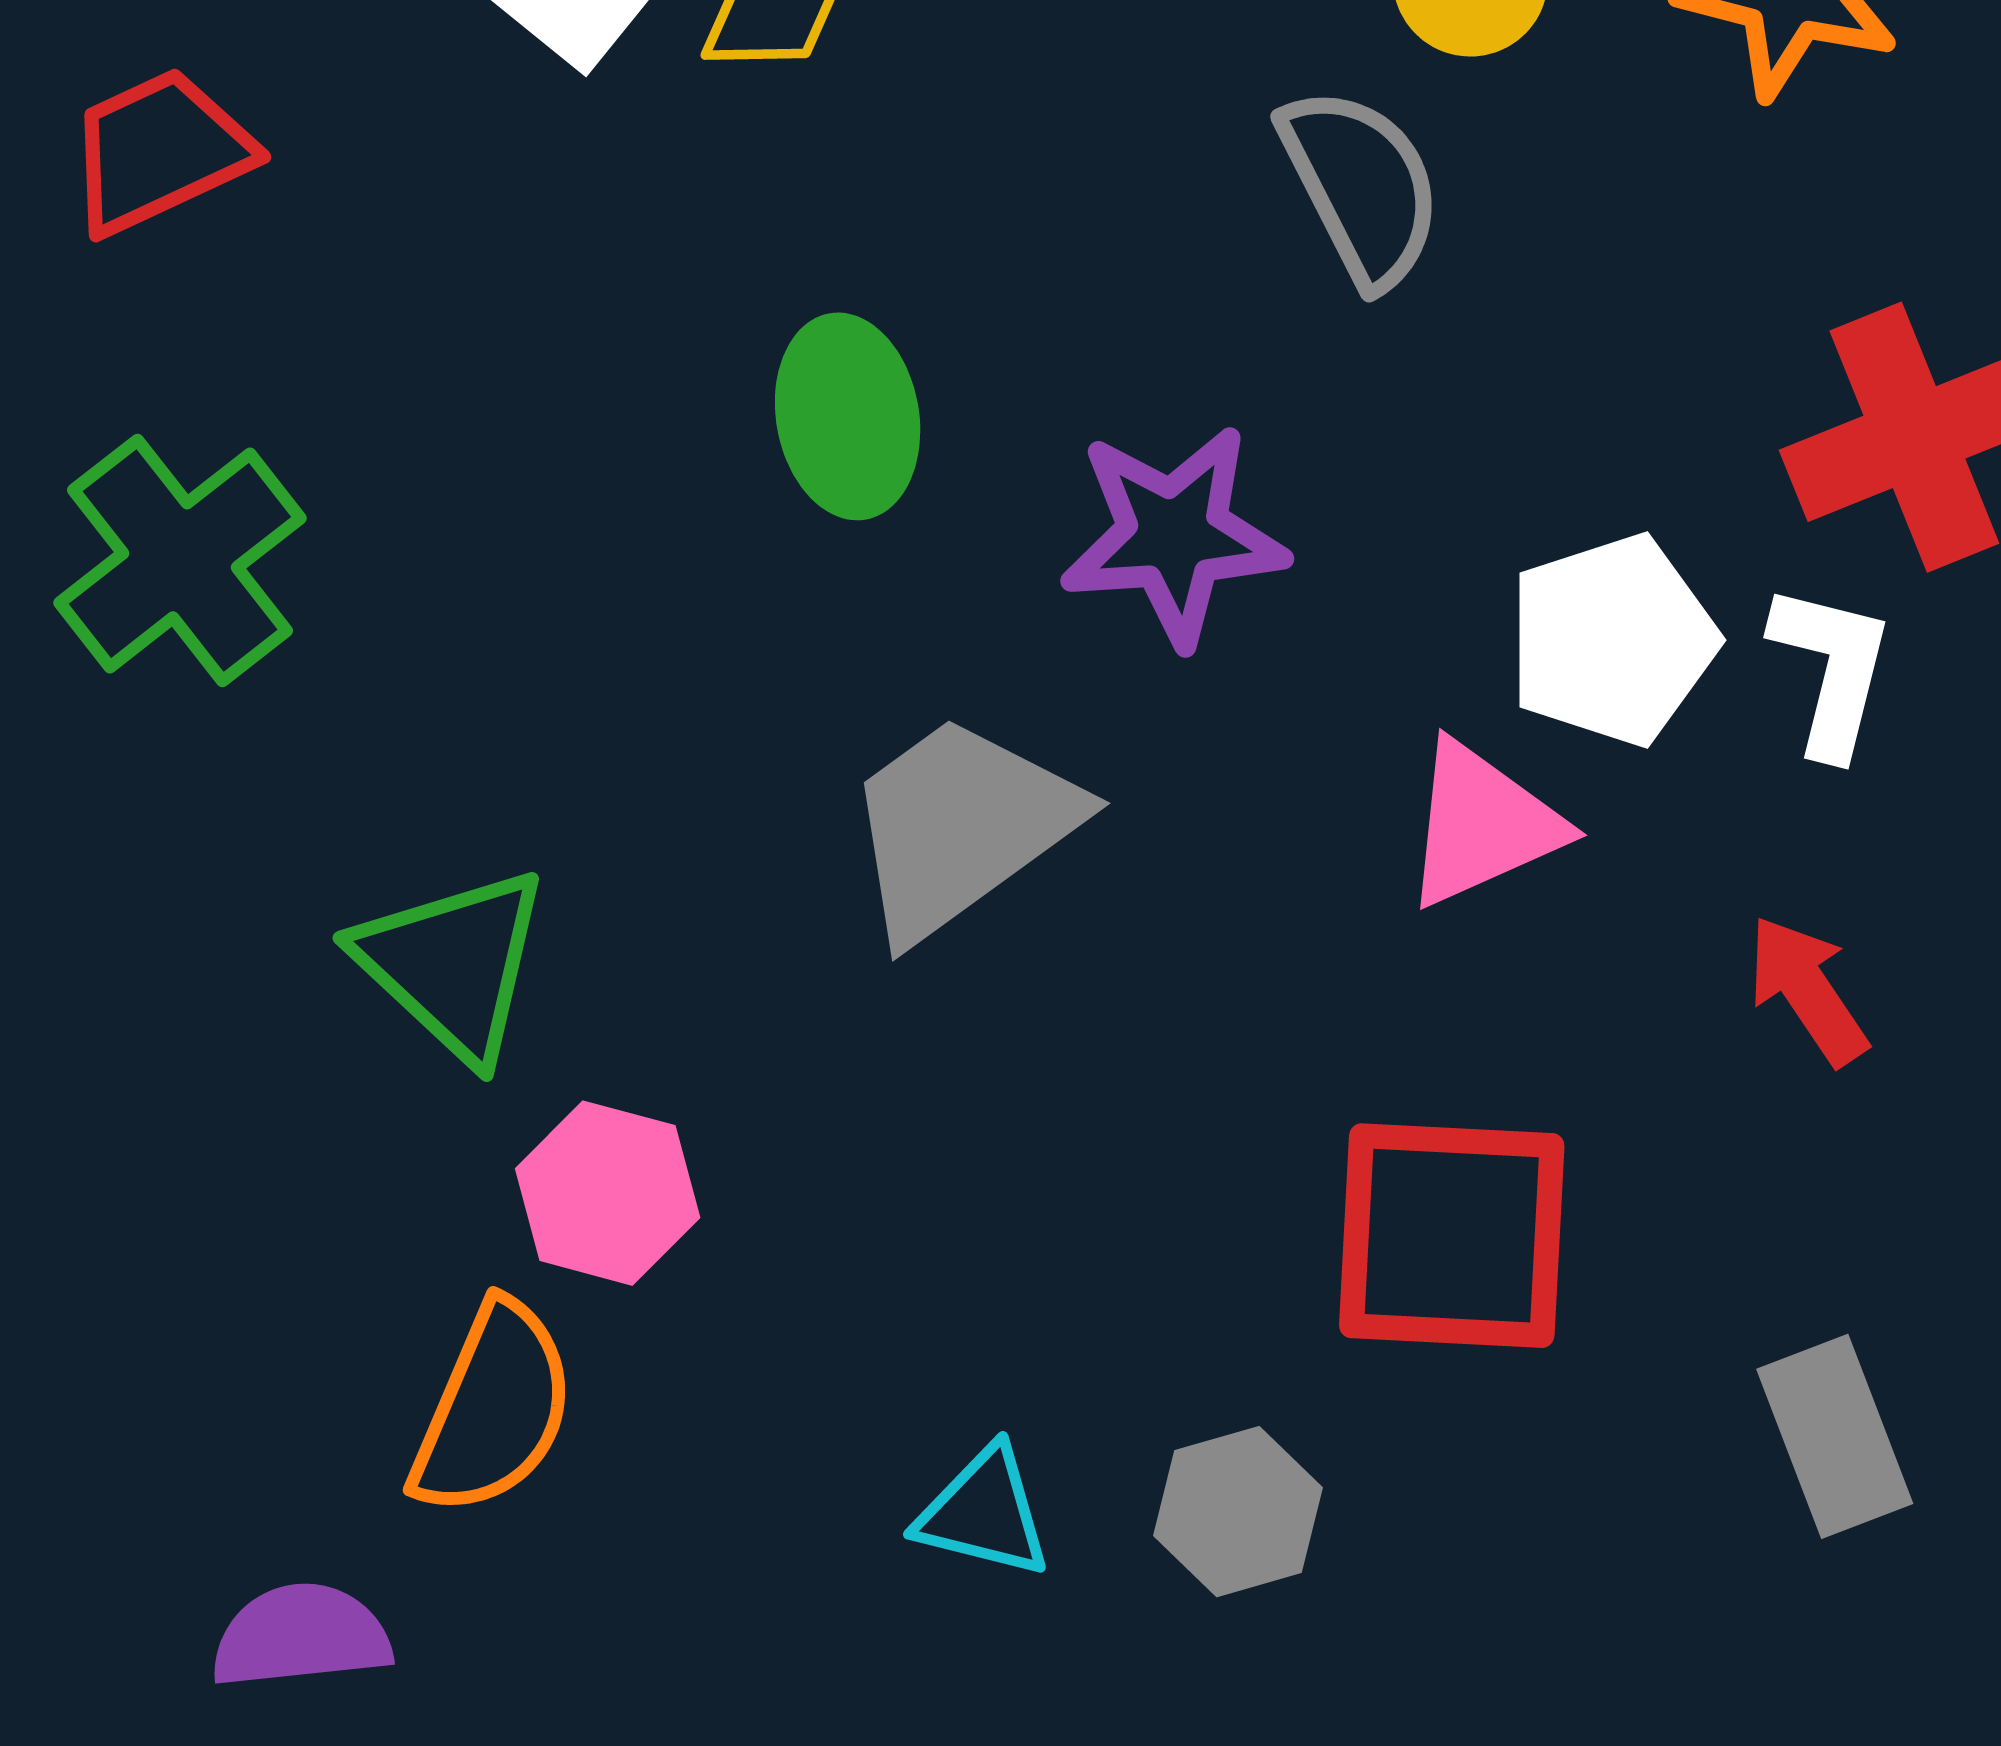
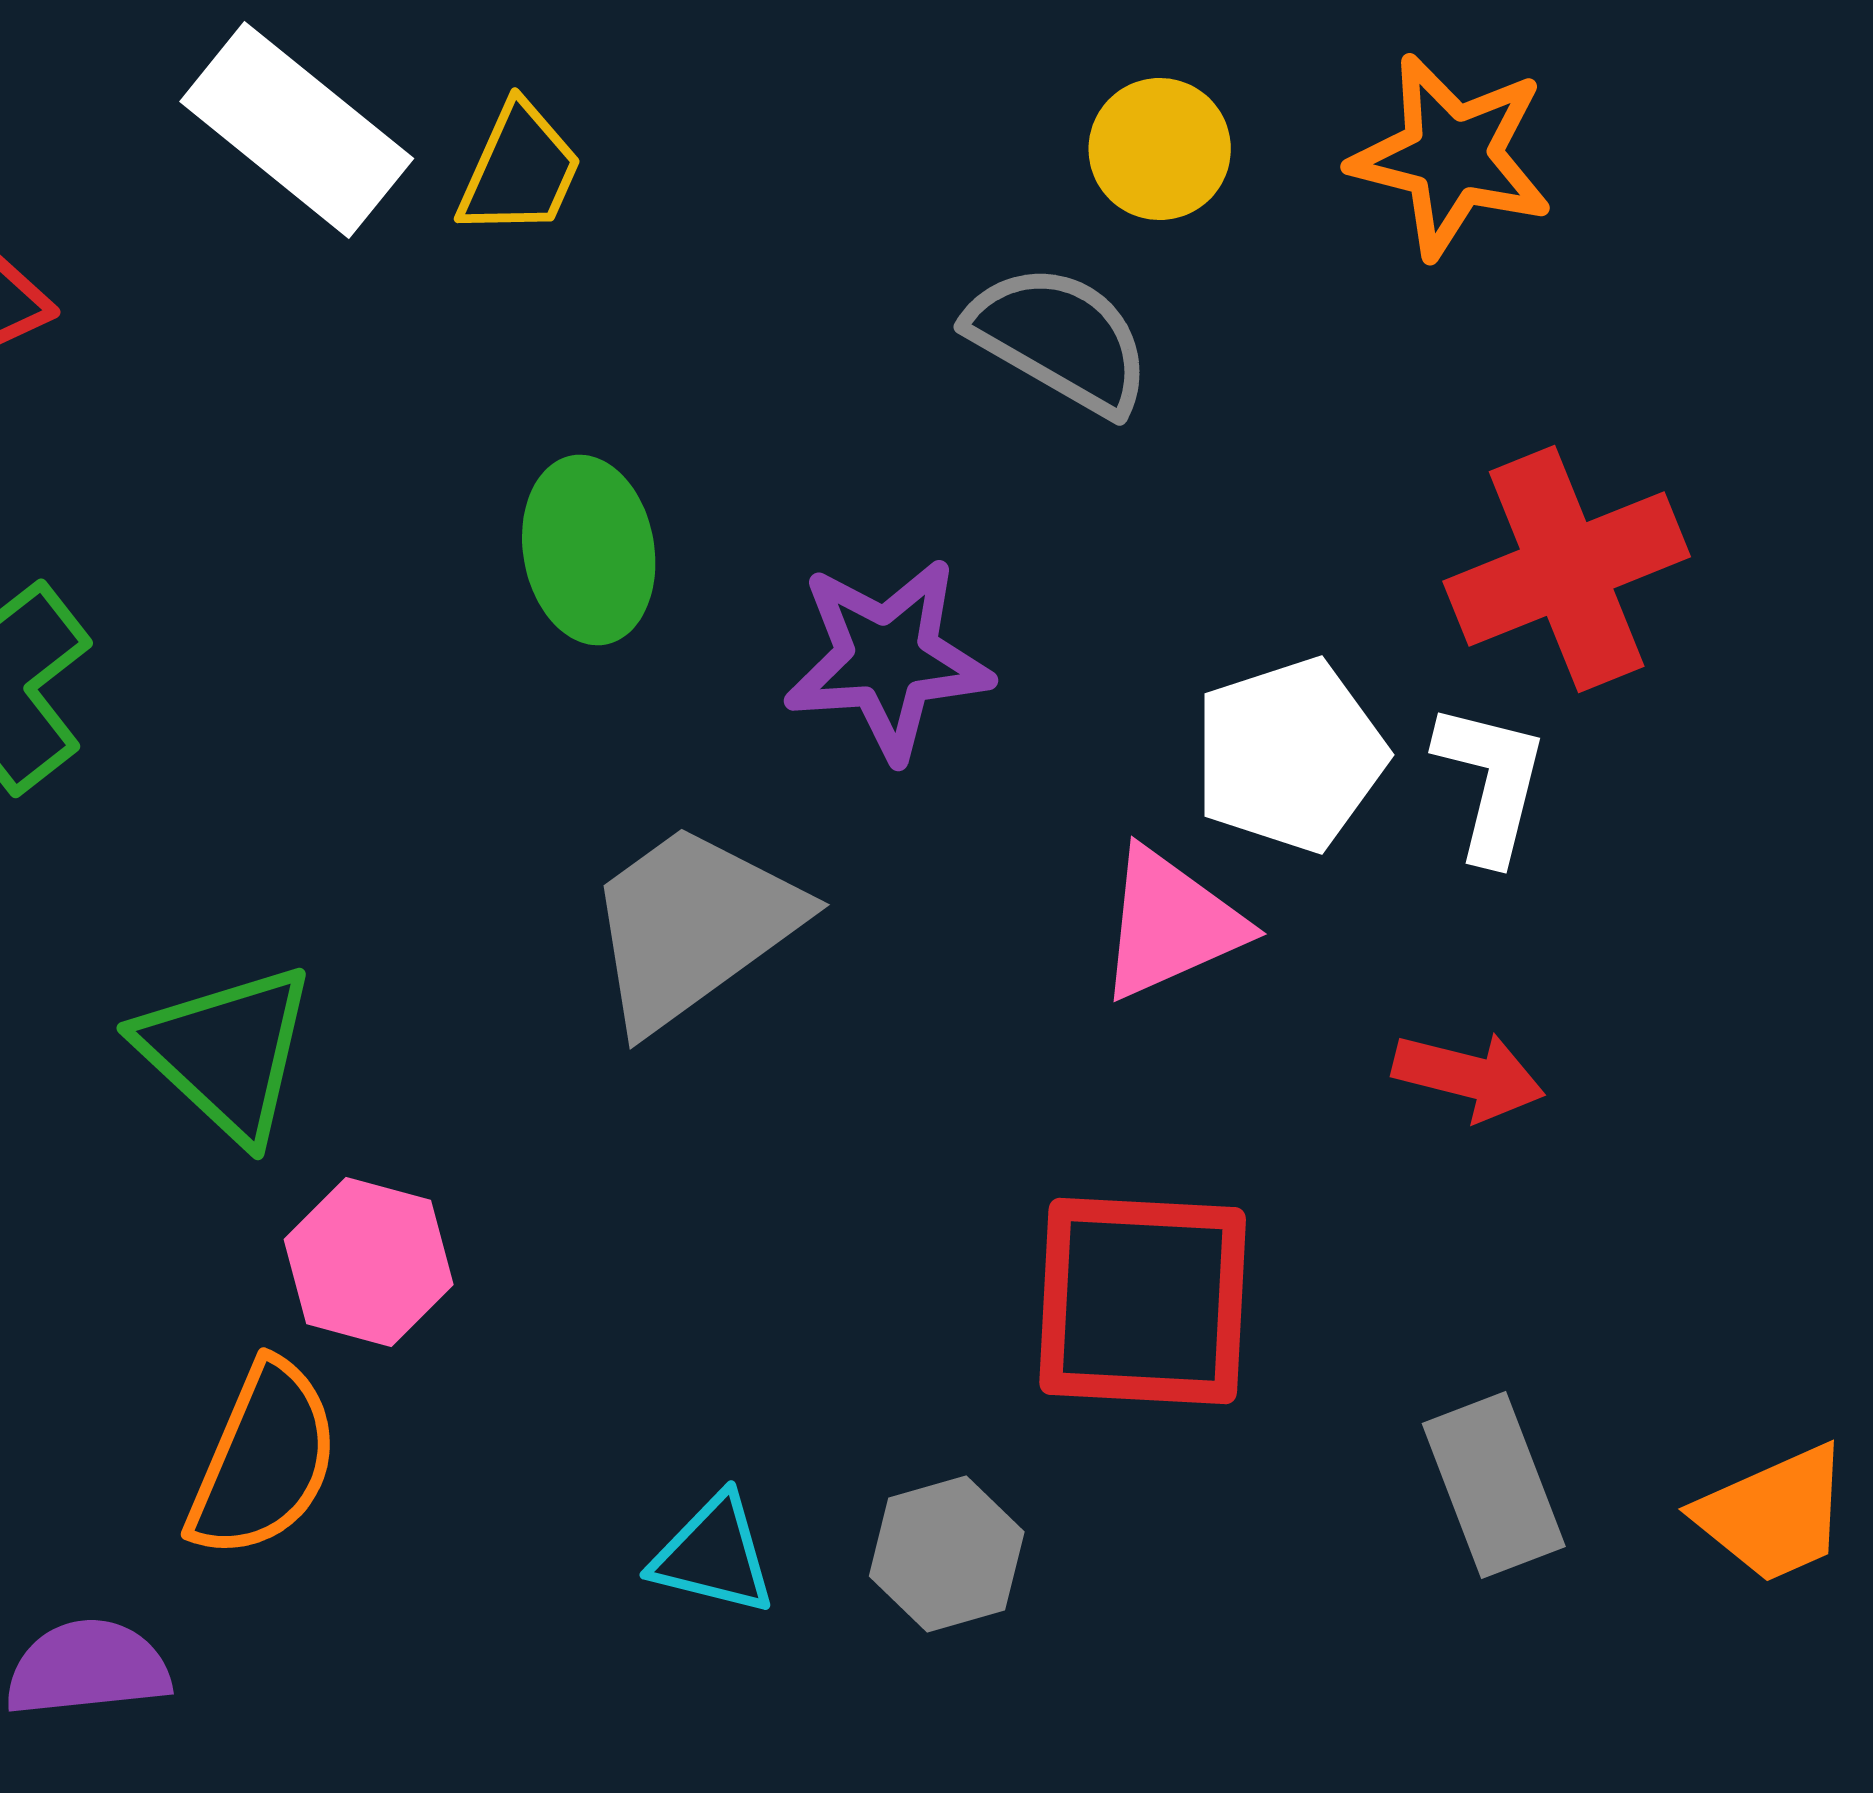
gray semicircle: (1361, 186) -> (1060, 339), turned -33
red arrow: (1807, 990) -> (1469, 1076), turned 138

